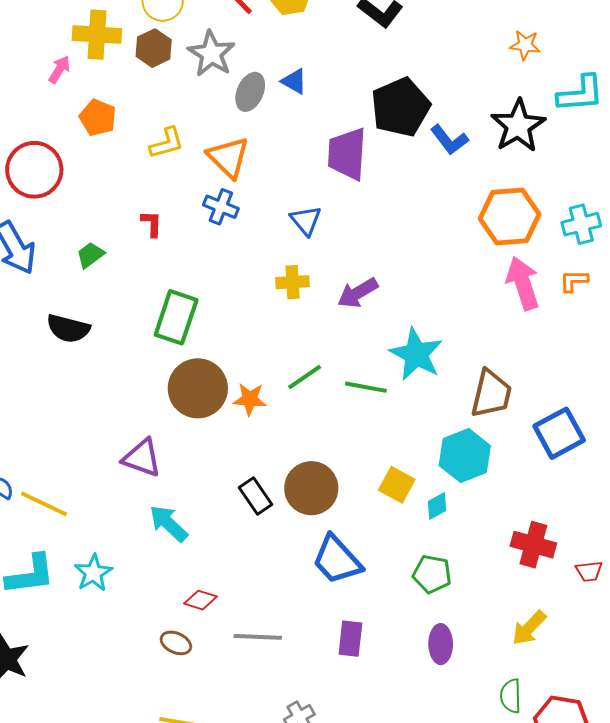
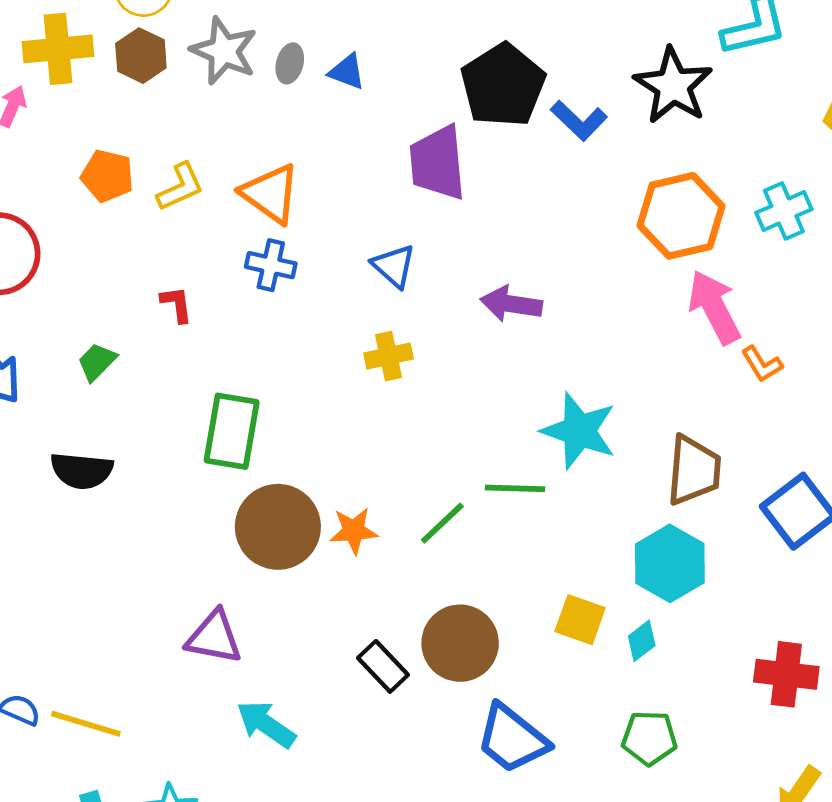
gray ellipse: (250, 92) -> (290, 63), moved, size x0.7
orange pentagon: (98, 118) -> (107, 176), moved
orange L-shape: (574, 281) -> (762, 364), moved, turned -112
purple arrow: (358, 293) -> (511, 304), moved, turned 48
green line: (305, 377) -> (442, 523), moved

